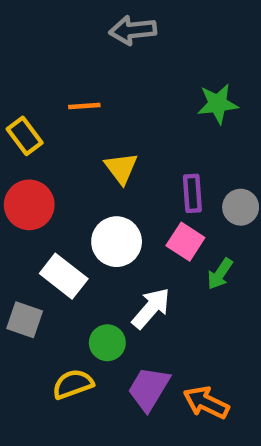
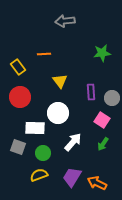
pink square: (185, 242) -> (102, 120), moved
green arrow: (220, 274) -> (103, 144), moved
white rectangle: (64, 276) -> (35, 128), turned -36
green circle: (107, 343) -> (43, 153), moved

